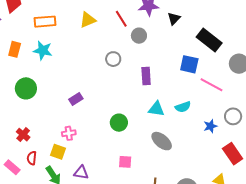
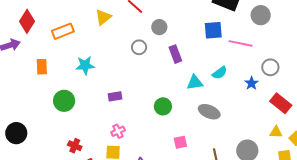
gray circle: (139, 36) -> (159, 27), moved
cyan star: (43, 51) -> (85, 65), moved
purple rectangle: (76, 99) -> (115, 96), turned 40

